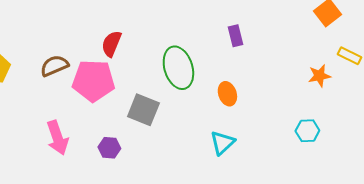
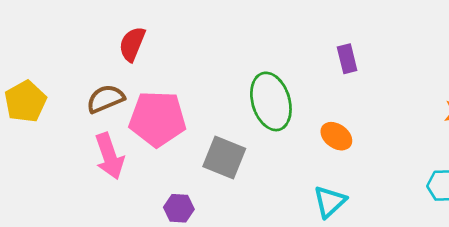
red semicircle: (111, 44) -> (132, 44), moved
orange ellipse: (227, 94) -> (336, 136), turned -35
pink arrow: (57, 138) -> (109, 156), moved

